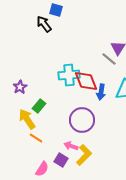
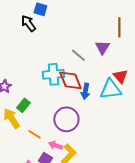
gray line: (109, 59) -> (78, 55), moved
orange line: (36, 138) -> (34, 134), moved

